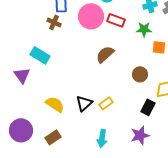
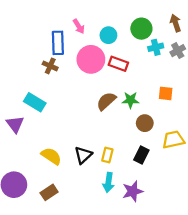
green star: (144, 29) -> (130, 100), moved
yellow rectangle: (106, 103) -> (107, 155), turned -40
black rectangle: (148, 107) -> (141, 155), moved
purple star: (140, 135) -> (133, 191), moved
cyan arrow: (102, 138) -> (108, 182), moved

